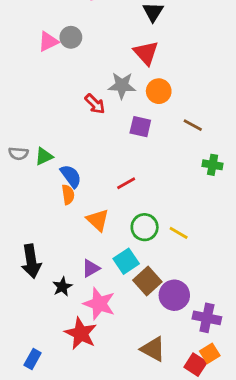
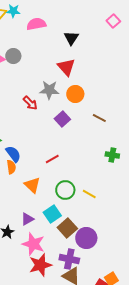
purple square: (140, 127) -> (62, 119), turned 35
green cross: (213, 165) -> (112, 155), moved
purple cross: (207, 318) -> (69, 259), moved
red star: (81, 333) -> (40, 265), moved, turned 30

